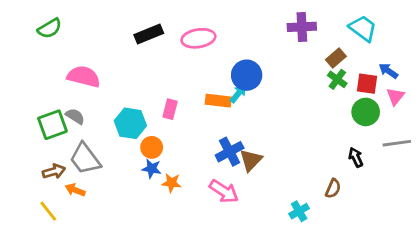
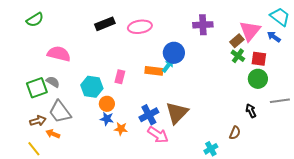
purple cross: (302, 27) -> (203, 25), moved
cyan trapezoid: (363, 28) -> (280, 17), moved
blue arrow: (388, 71) -> (274, 37), moved
pink triangle: (395, 96) -> (250, 31), moved, size x1.6
blue cross: (230, 152) -> (149, 115), moved
brown triangle: (251, 160) -> (177, 113), size x1.4

